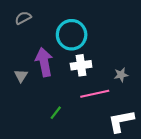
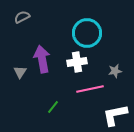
cyan circle: (72, 35) -> (87, 33), moved

